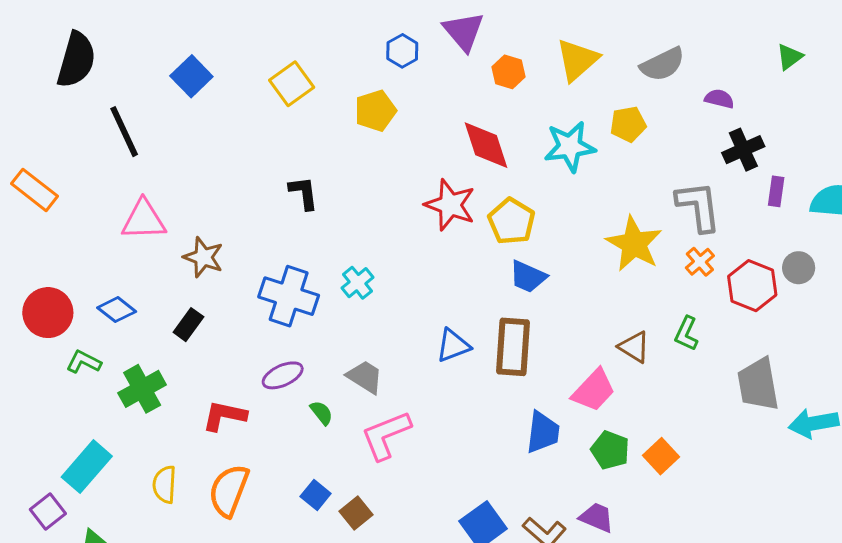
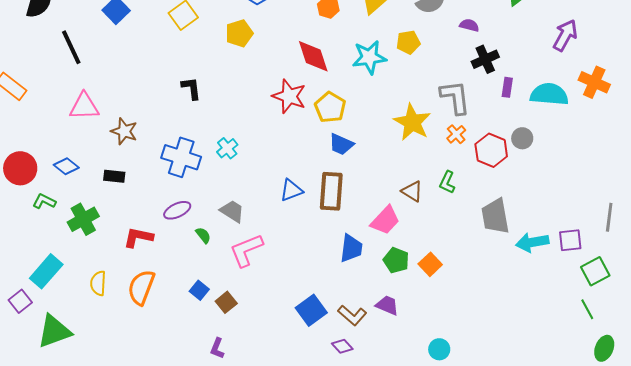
black rectangle: (188, 325) -> (114, 176), turned 60

